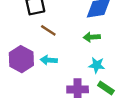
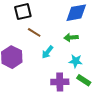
cyan arrow: (49, 60) -> (47, 52), moved, turned -56

